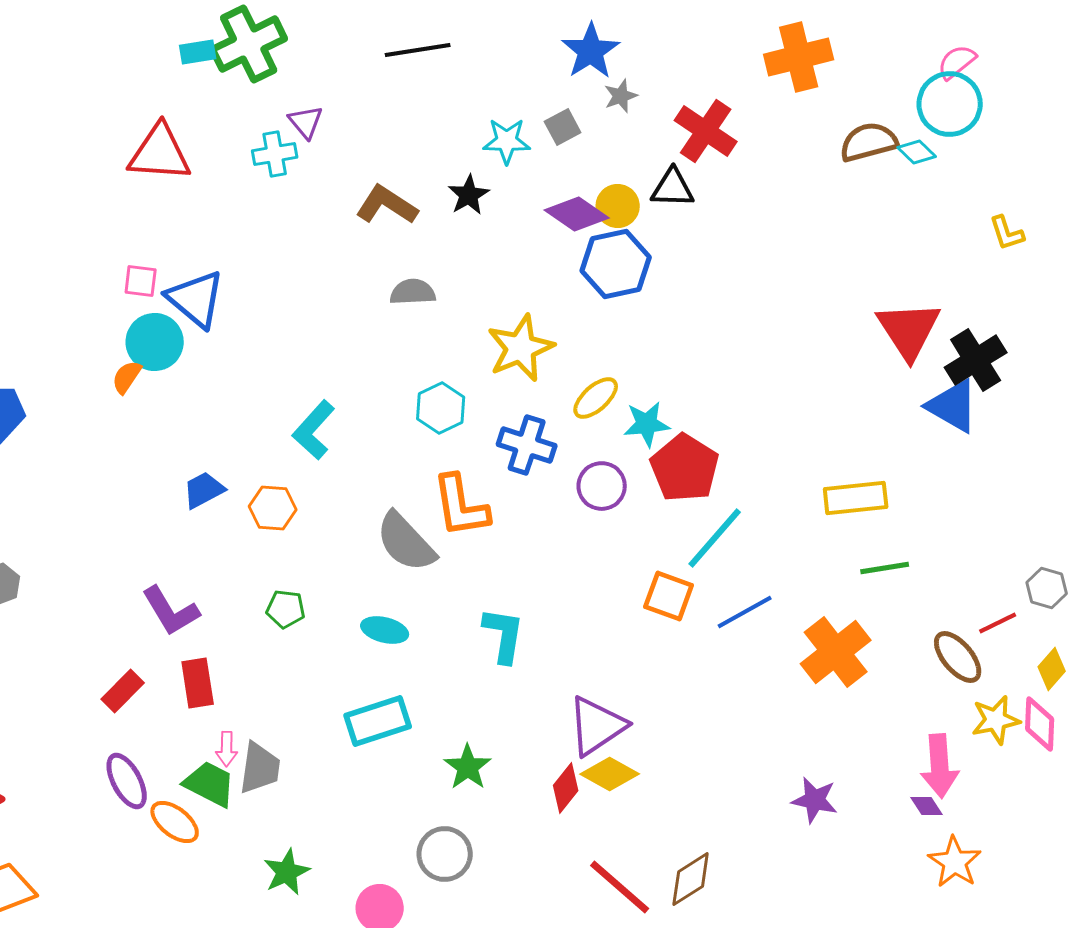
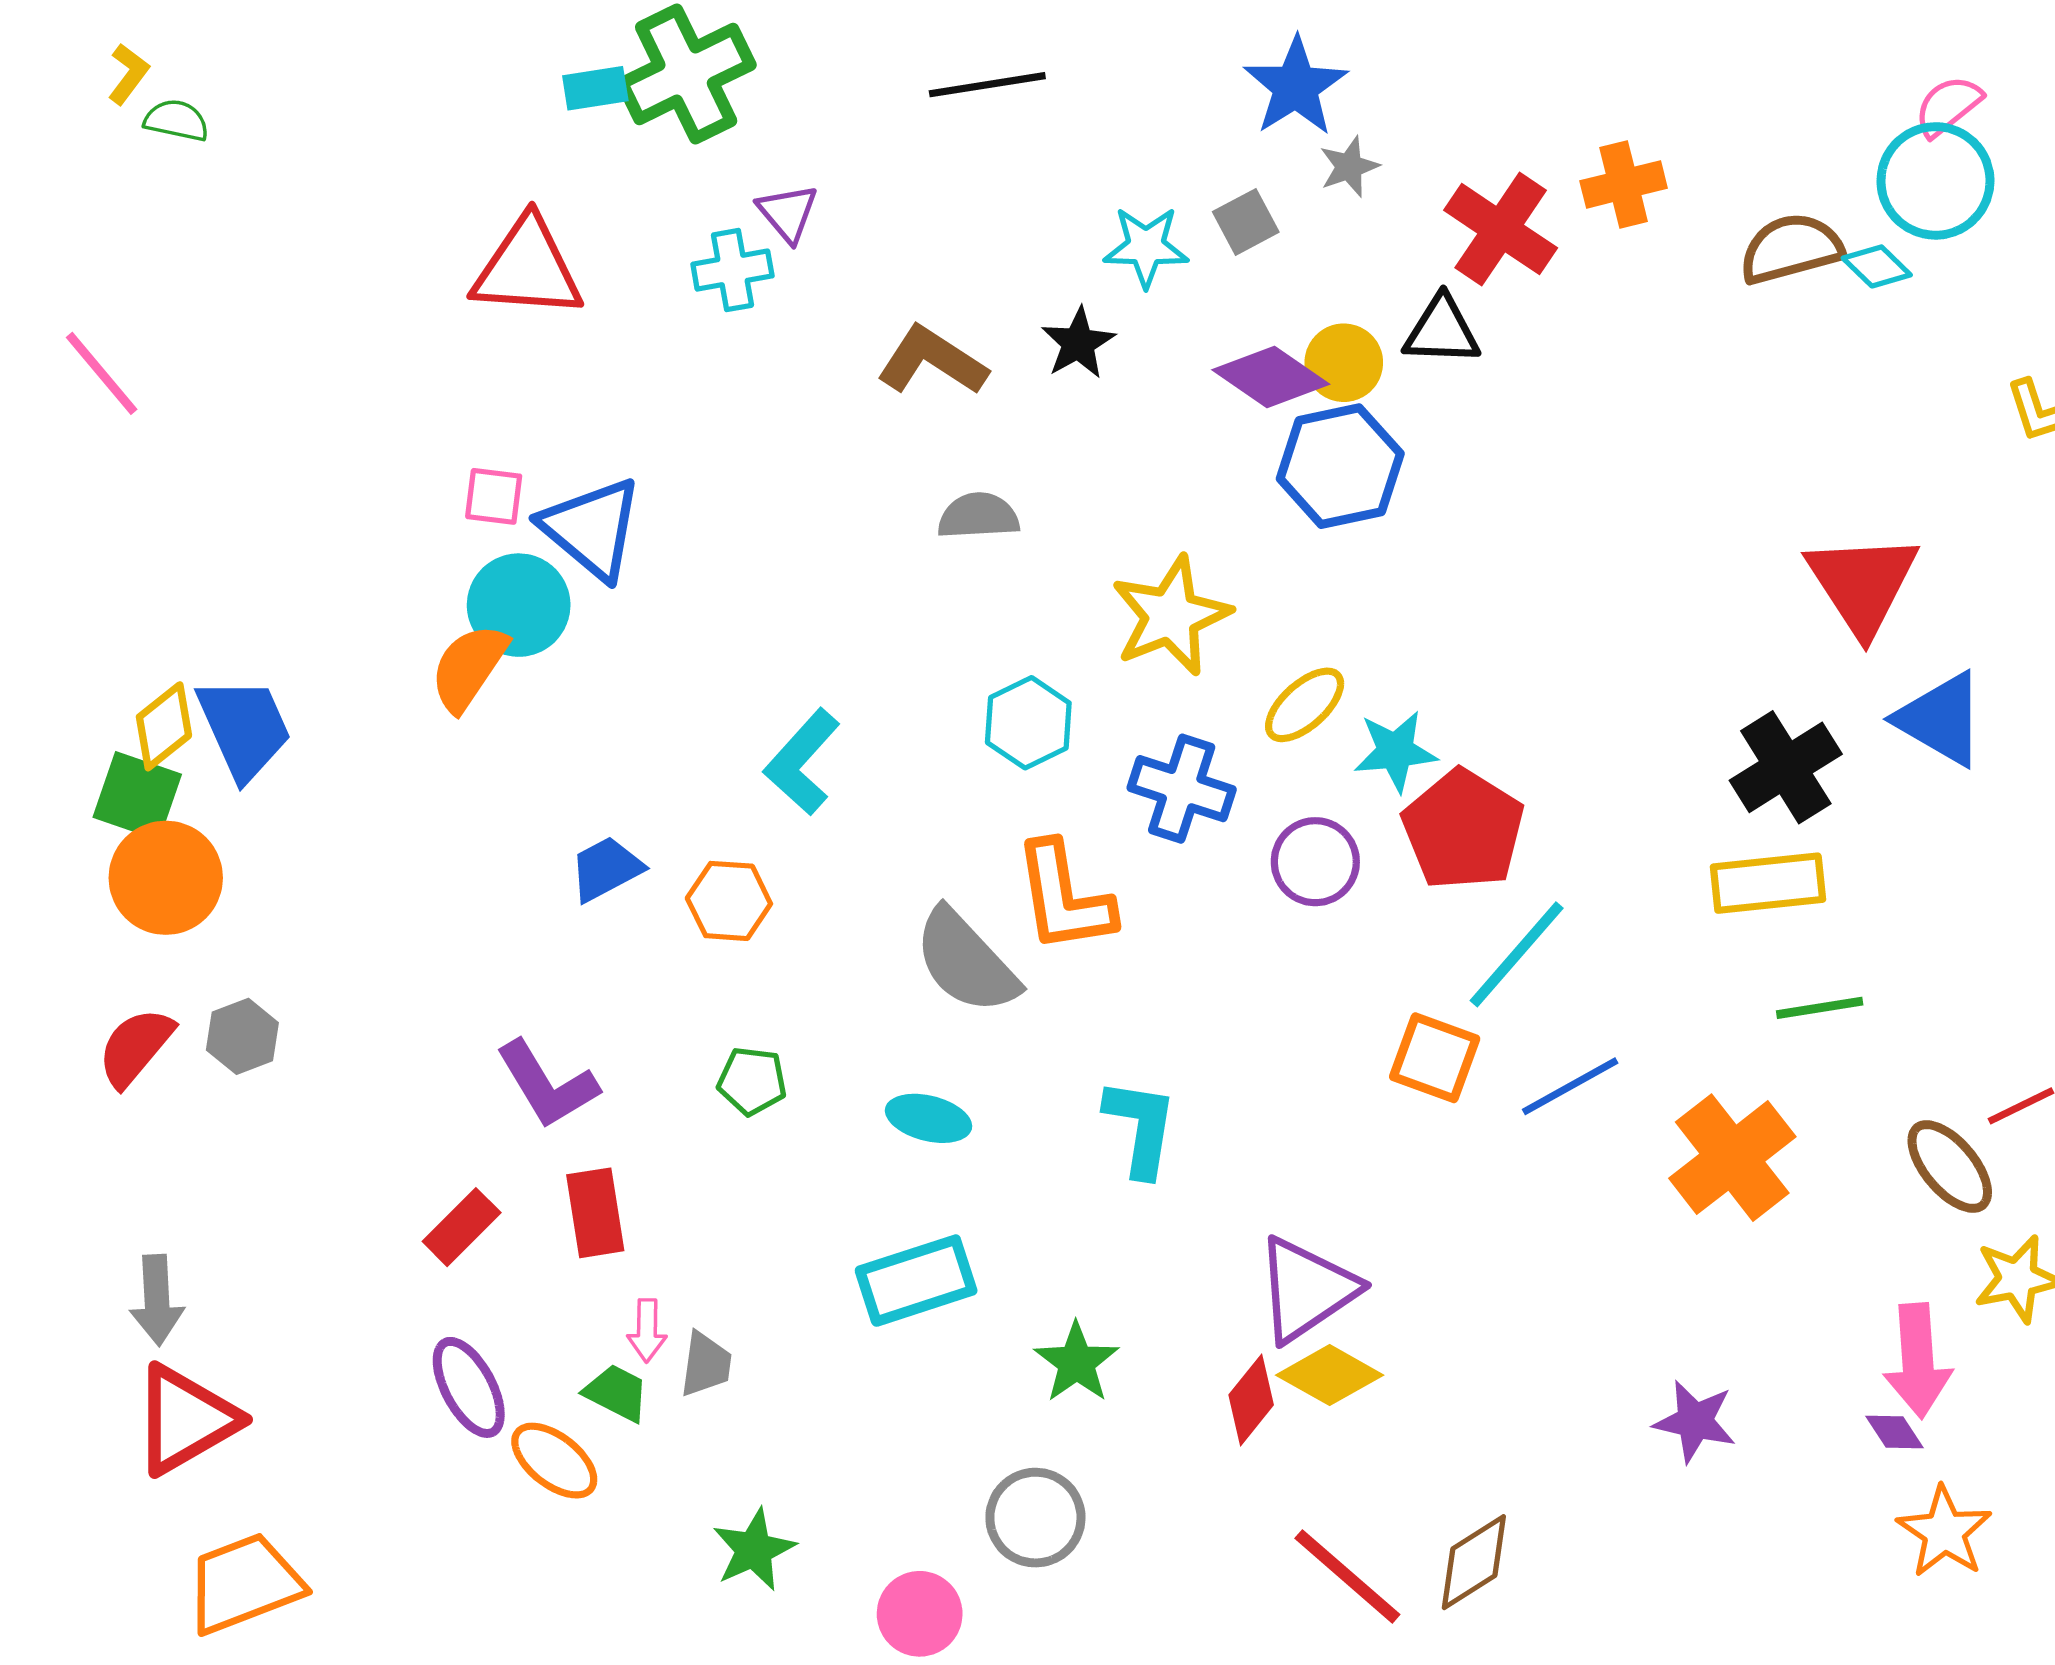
orange cross: (799, 57) -> (1624, 184), moved, size x0.7
black cross: (976, 360) -> (1786, 767), moved
orange semicircle: (127, 377) -> (469, 667), size x1.5
gray trapezoid: (260, 768) -> (706, 1364), size x0.7
green trapezoid: (210, 784) -> (617, 1393), size x0.7

